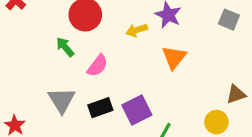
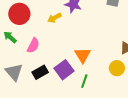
orange triangle: (174, 57) -> (83, 55), moved

